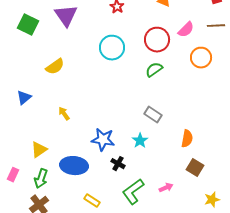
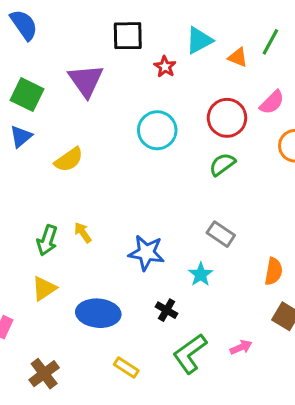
blue triangle: (24, 98) -> (21, 136), moved
blue star: (103, 140) -> (146, 253), moved
green arrow: (41, 179) -> (47, 240), moved

